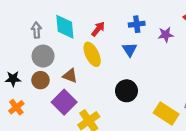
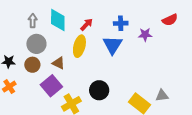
blue triangle: (130, 50) -> (113, 45), size x1.5
yellow ellipse: (92, 54) -> (79, 46), turned 35
black circle: (126, 91) -> (99, 90), moved

